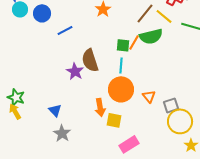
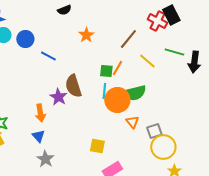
yellow line: (164, 16) -> (147, 61), moved
blue line: (65, 30) -> (48, 56), turned 56
green semicircle: (151, 36) -> (134, 93), moved
orange circle: (121, 89) -> (117, 100), moved
orange arrow: (100, 107) -> (40, 113), moved

